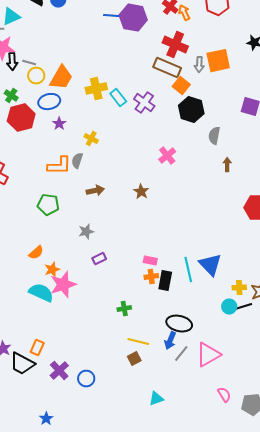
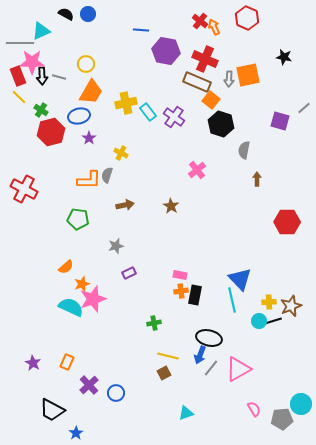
purple hexagon: (133, 18) -> (166, 51), moved
yellow circle: (36, 76) -> (86, 64), moved
cyan line: (188, 270) -> (232, 300), moved
black trapezoid: (22, 364) -> (52, 410), moved

